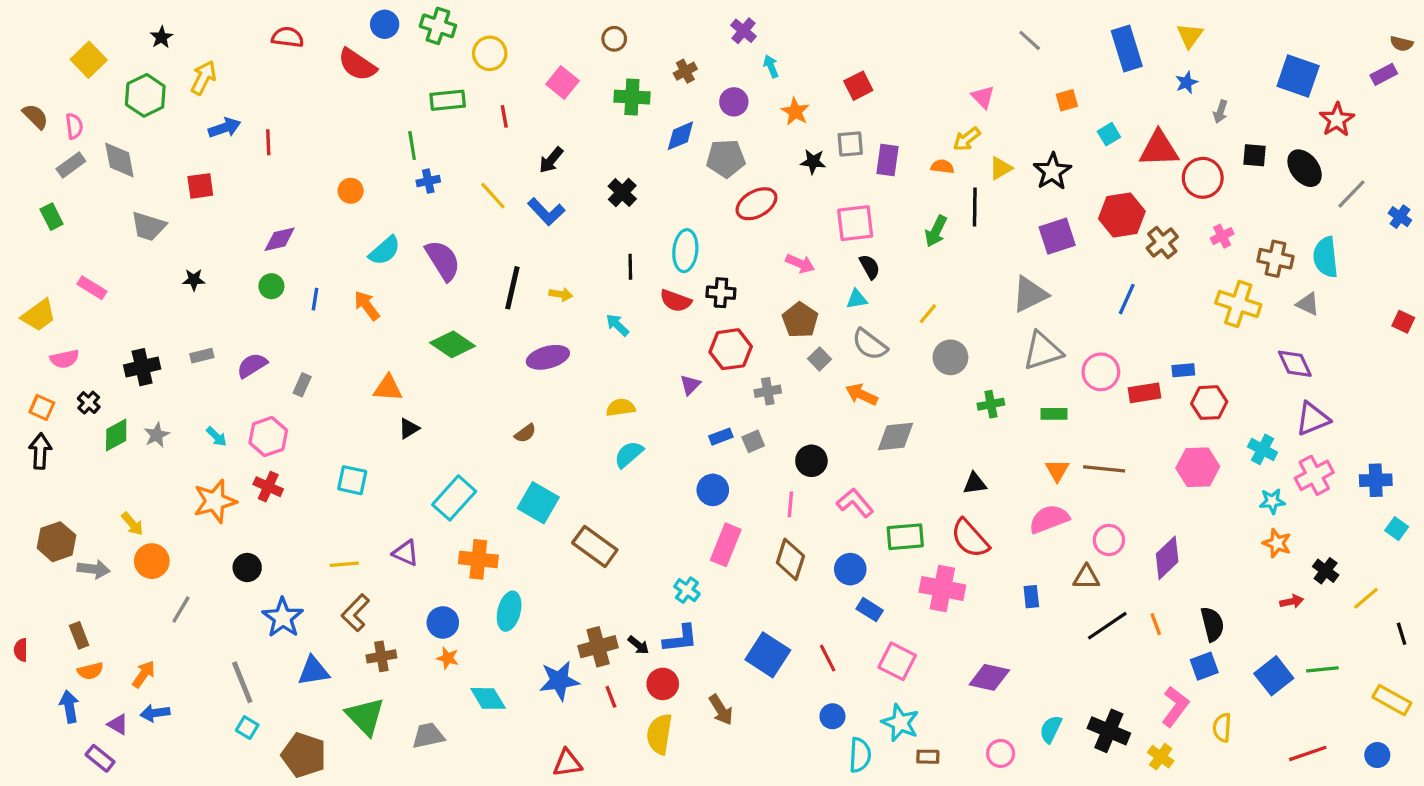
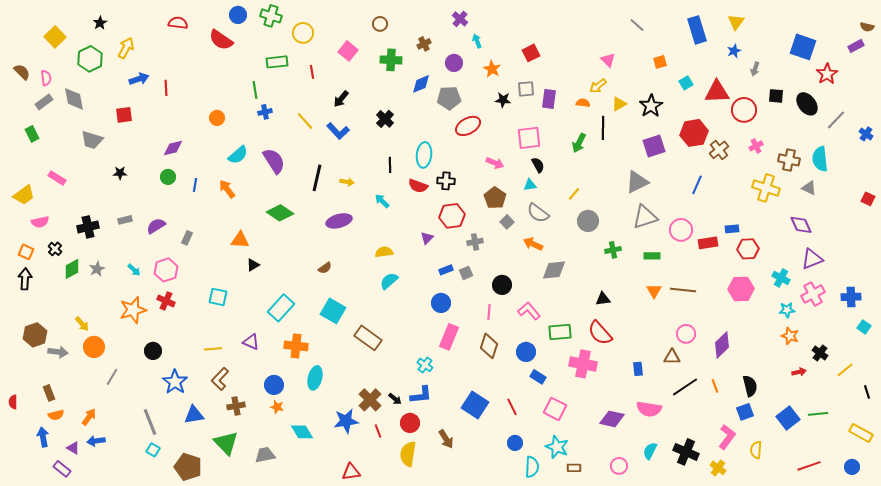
pink semicircle: (1049, 519) -> (649, 409), moved, turned -150
brown cross: (598, 647) -> (370, 400), turned -30

